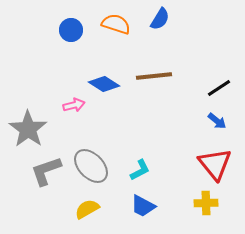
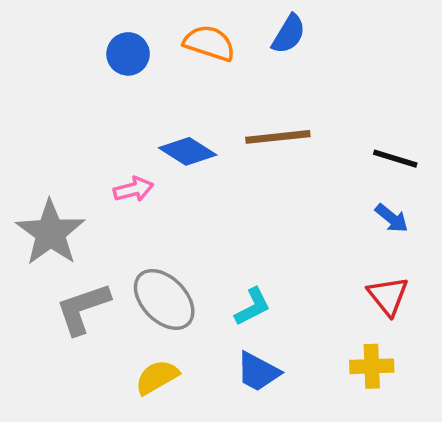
black line: (219, 88) -> (395, 159), turned 50
red triangle: (215, 164) -> (388, 296), size x0.7

